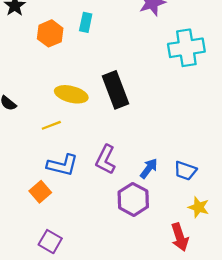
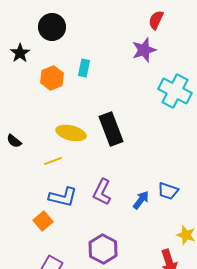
cyan cross: (186, 48) -> (175, 91), turned 36
blue trapezoid: (185, 171) -> (168, 191), moved
purple hexagon: (133, 199) -> (103, 249), moved

